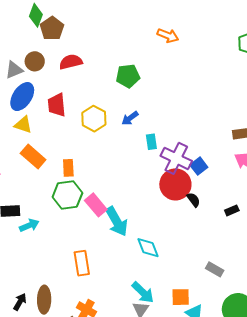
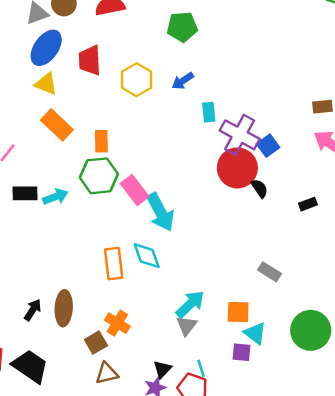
cyan arrow: (29, 225) -> (55, 197), moved
cyan diamond: (148, 248) -> (147, 256), moved
gray rectangle: (215, 269) -> (270, 272), moved
cyan arrow: (143, 292) -> (190, 304), turned -90

